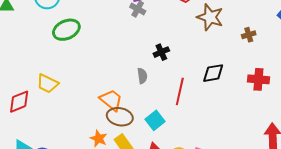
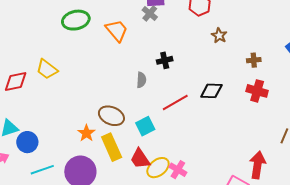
brown star: (210, 17) -> (219, 35), size x0.6
red cross: (258, 79) -> (257, 91), moved
red line: (180, 91) -> (175, 102), turned 36
orange trapezoid: (111, 100) -> (117, 31), moved

